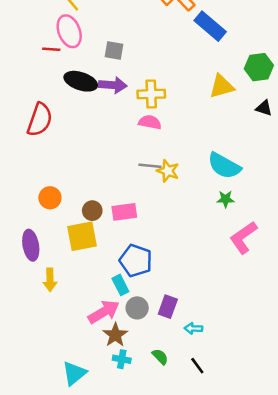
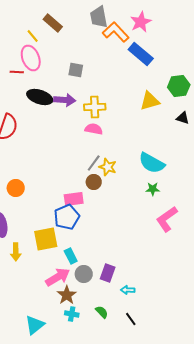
gray square: (114, 50) -> (76, 70), moved
gray line: (150, 166) -> (94, 163), turned -60
brown circle: (92, 211) -> (94, 182), moved
yellow square: (82, 236) -> (46, 239), moved
blue pentagon: (136, 261) -> (67, 217), moved, turned 30

